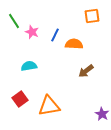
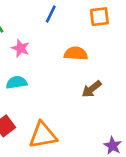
pink star: (32, 32) -> (20, 48), moved
blue line: (55, 35) -> (51, 14), moved

